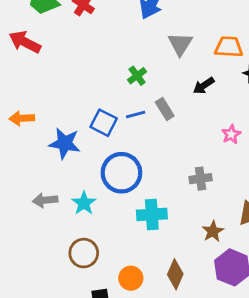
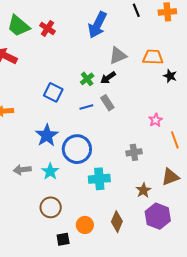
gray triangle: (180, 44) -> (118, 56), turned 36
black arrow: (204, 86) -> (108, 78), moved
blue square: (104, 123) -> (53, 92), moved
blue star: (65, 143) -> (47, 135), moved, turned 30

